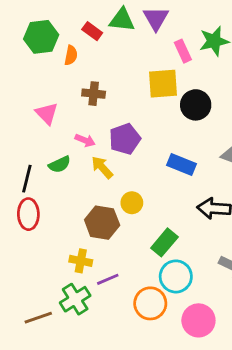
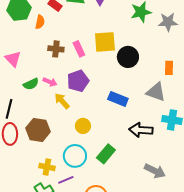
pink rectangle: (183, 51) -> (79, 49), moved
pink triangle: (47, 113) -> (13, 59), moved
green semicircle: (60, 164) -> (31, 84), moved
brown hexagon: (102, 223) -> (38, 130), moved
cyan circle: (176, 276) -> (75, 156), moved

